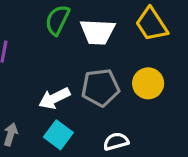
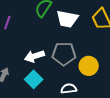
yellow circle: (148, 83) -> (89, 66), moved

